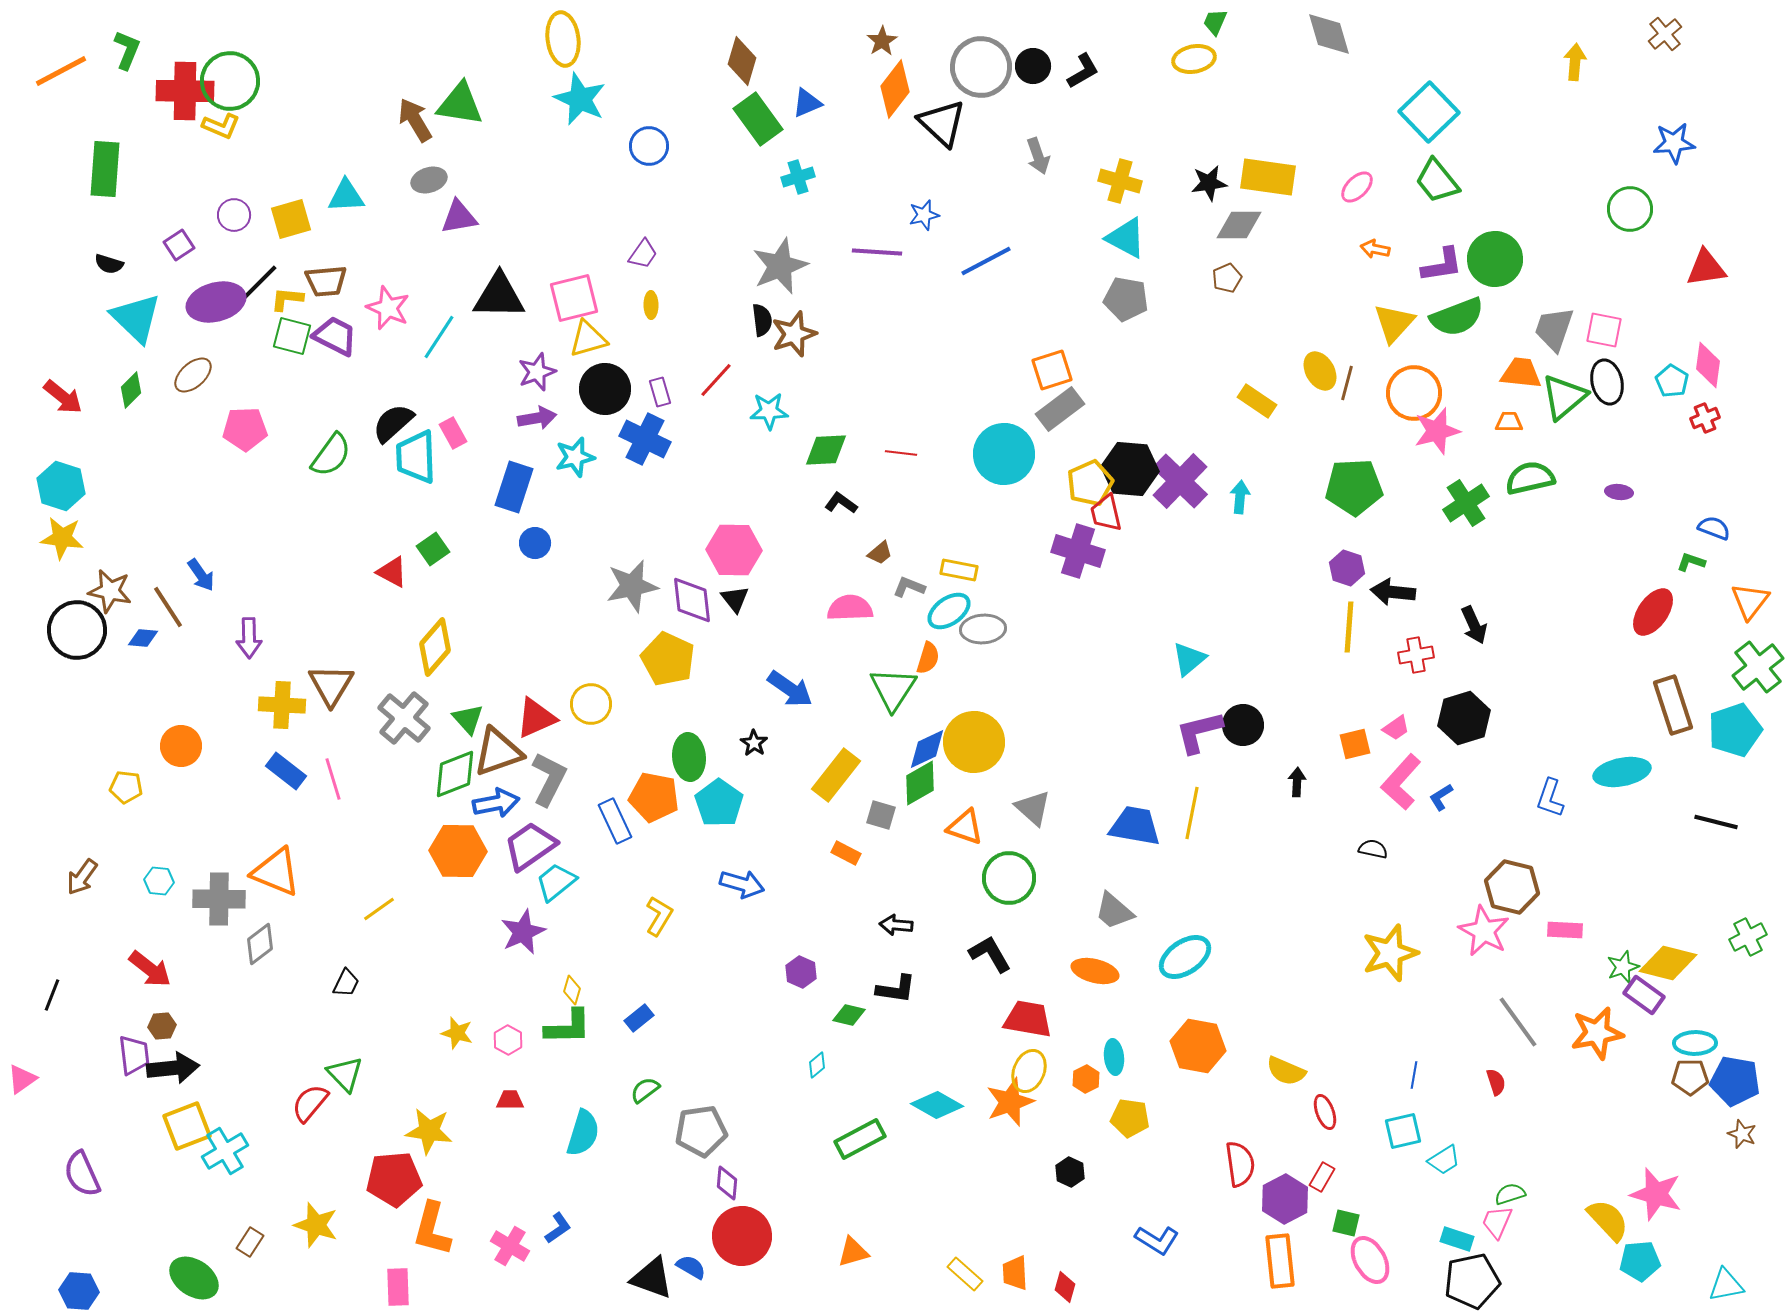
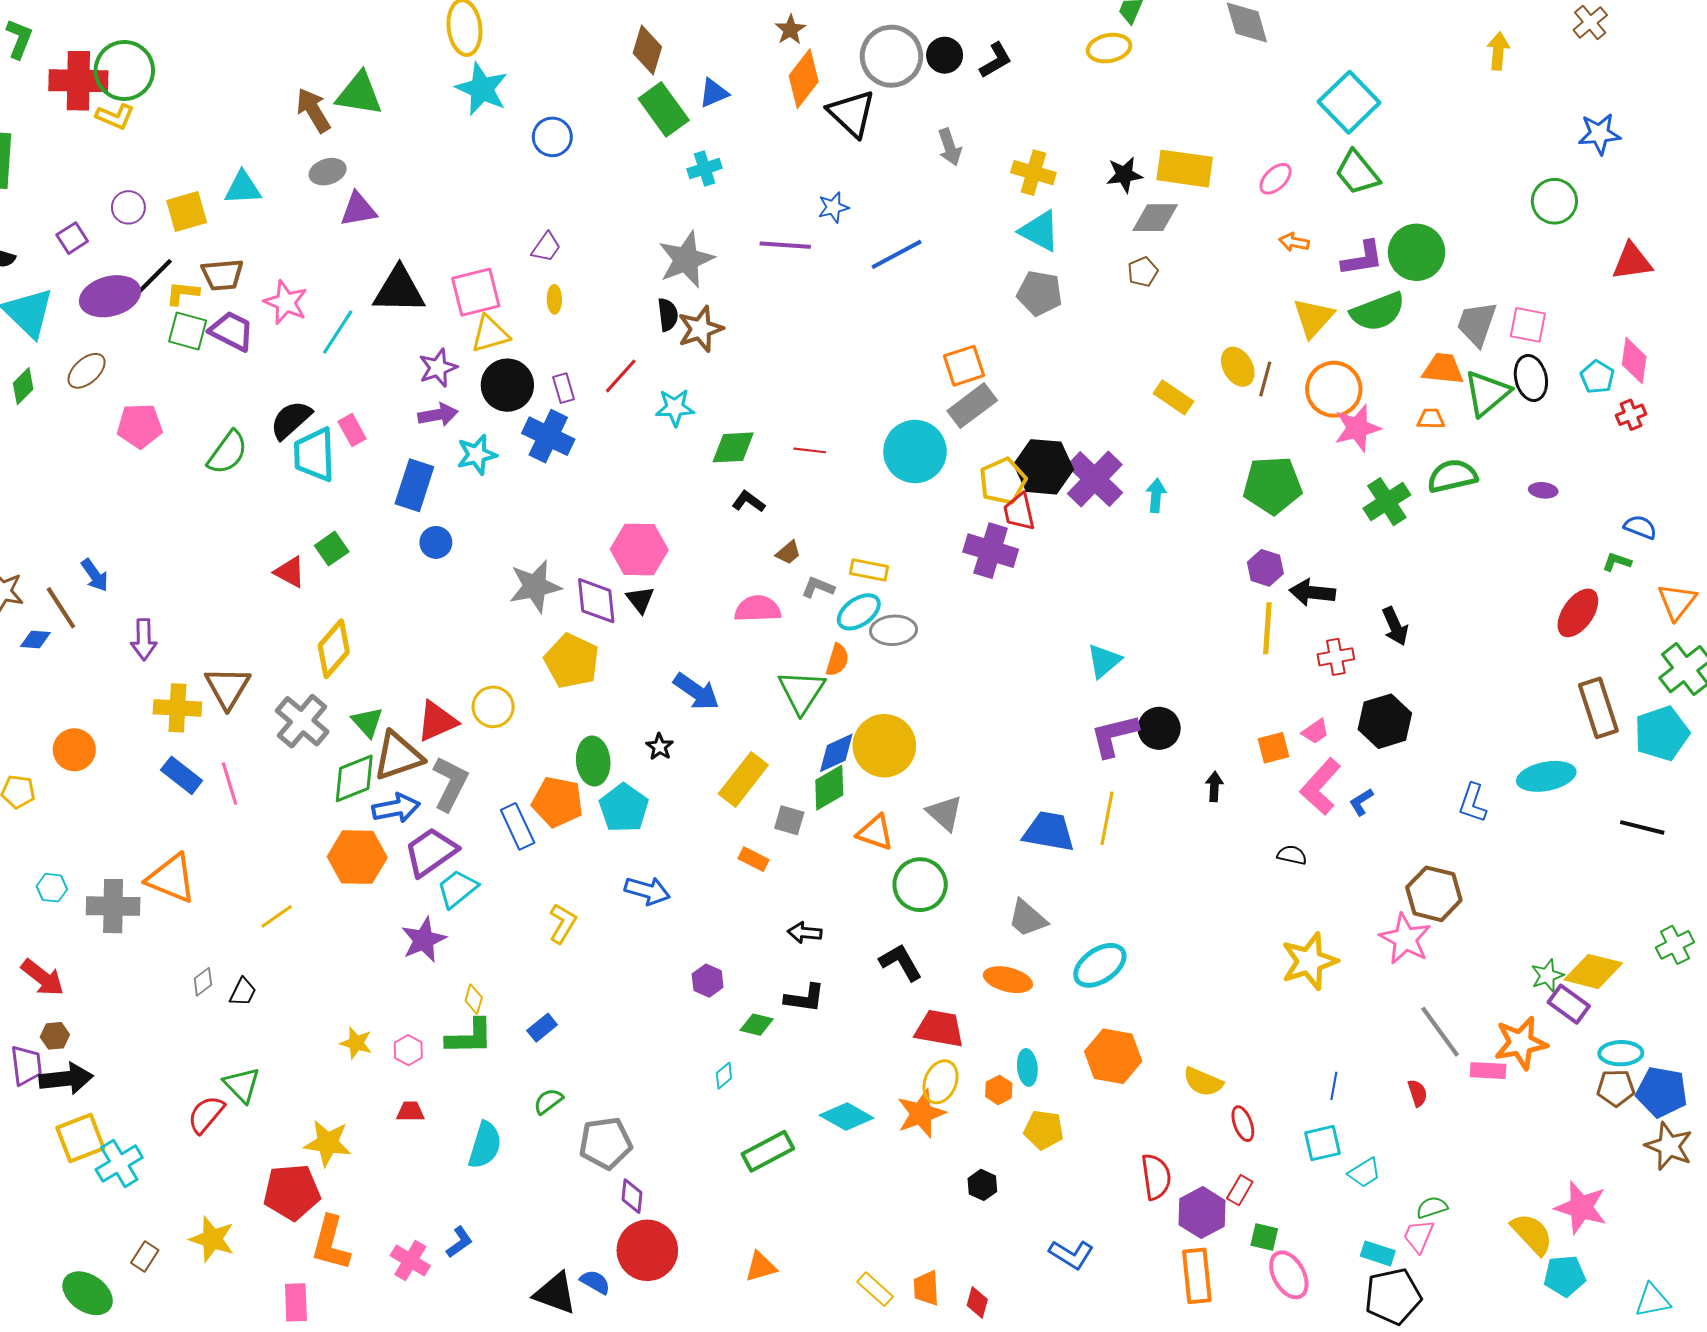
pink rectangle: (1565, 930) -> (1488, 1071), moved
gray diamond: (260, 944) -> (203, 982), moved, size x0.7
brown star: (1742, 1134) -> (1669, 1146), size x1.6

